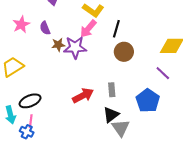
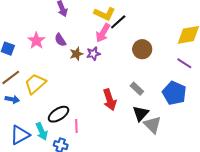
black line: (116, 29) -> (118, 22), moved, turned 42
purple star: (75, 47) -> (93, 54), size x0.6
gray rectangle: (112, 90) -> (137, 89), turned -32
red arrow: (83, 96) -> (110, 100), turned 110
pink line: (31, 121) -> (76, 126), moved

